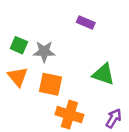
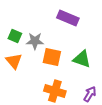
purple rectangle: (86, 22) -> (68, 18), size x1.5
orange square: (50, 84) -> (52, 57), moved

